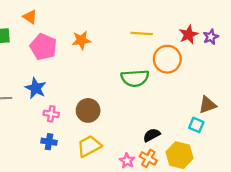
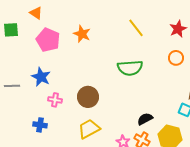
yellow line: (142, 33) -> (136, 28), turned 48
orange star: (81, 40) -> (82, 34), turned 30
orange circle: (167, 59) -> (176, 58), moved, size x0.6
blue cross: (49, 142) -> (40, 125), moved

